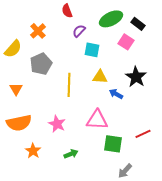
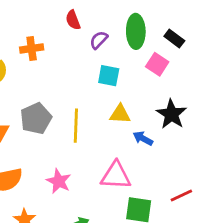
green ellipse: (111, 19) -> (136, 31), turned -65
orange cross: (38, 31) -> (32, 49), turned 35
purple semicircle: (79, 31) -> (99, 40), moved
gray pentagon: (41, 64) -> (36, 118), moved

